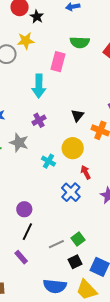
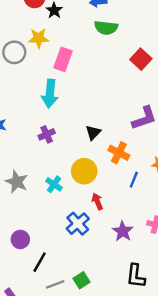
green semicircle: (80, 42) -> (106, 28), moved
pink rectangle: (58, 62) -> (63, 59), moved
gray star: (19, 143) -> (17, 182), moved
black line: (27, 232) -> (40, 262), moved

